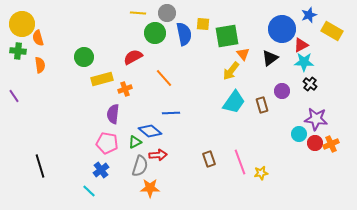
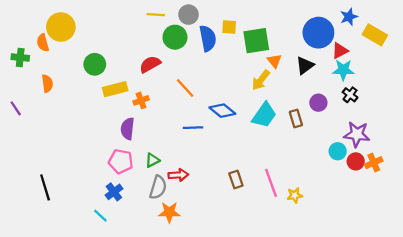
yellow circle: (22, 24) -> (61, 27), moved
orange semicircle: (40, 65) -> (47, 83), moved
blue diamond: (150, 131) -> (222, 111), moved

